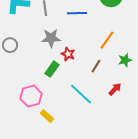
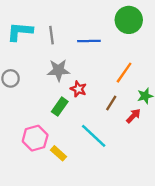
red arrow: (115, 89) -> (133, 116), moved
yellow rectangle: (47, 116) -> (59, 153), moved

